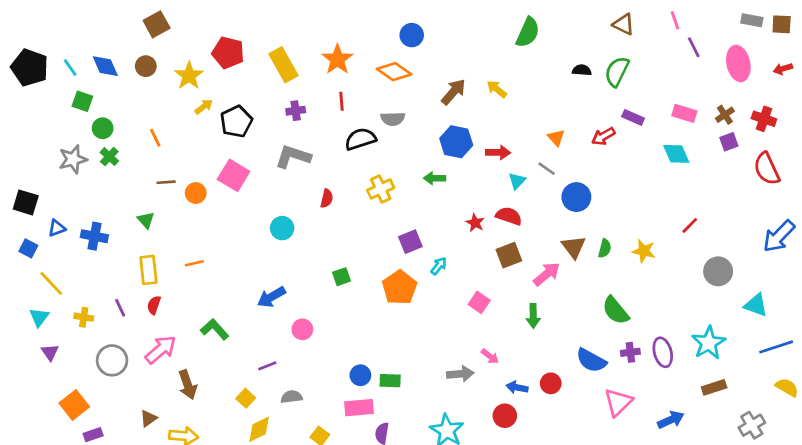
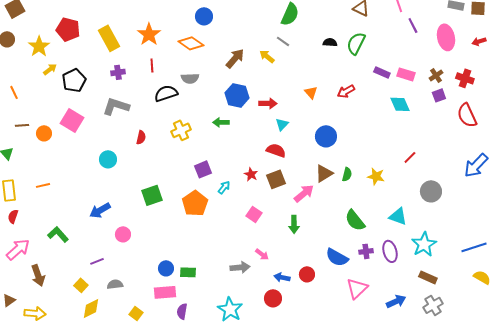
purple rectangle: (633, 117) -> (382, 72), moved
gray line: (547, 169) -> (283, 41), moved
red star: (475, 223) -> (251, 174), moved
brown triangle: (574, 247) -> (324, 173), turned 36
green square: (342, 277) -> (152, 195), size x1.5
cyan triangle: (756, 305) -> (398, 216), moved
brown rectangle: (714, 387) -> (428, 277), turned 42
gray cross: (752, 425) -> (433, 305), moved

